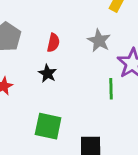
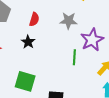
gray star: (99, 41) -> (68, 21), turned -30

